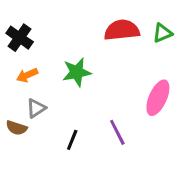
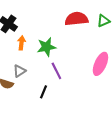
orange arrow: (27, 75) -> (21, 43), moved, turned 120
purple line: (117, 132) -> (56, 71), moved

